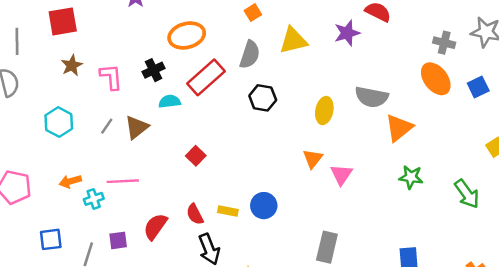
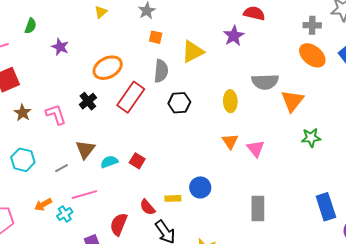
orange square: (253, 13) -> (156, 37), turned -32
cyan semicircle: (170, 101) -> (109, 162), moved
gray line: (107, 126) -> (62, 168), moved, turned 40

